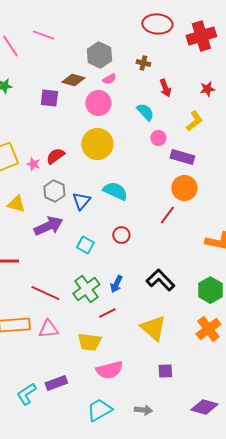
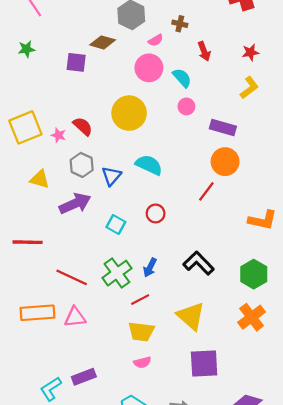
pink semicircle: (109, 79) -> (156, 40), moved
pink circle: (98, 103) -> (149, 68), moved
yellow L-shape: (194, 121) -> (249, 88), moved
pink circle: (158, 138) -> (186, 106), moved
red semicircle: (55, 156) -> (83, 126), turned 78
yellow trapezoid: (89, 342) -> (141, 332), moved
pink semicircle: (109, 370) -> (142, 362), size x0.6
purple square: (165, 371) -> (204, 364), size x1.8

